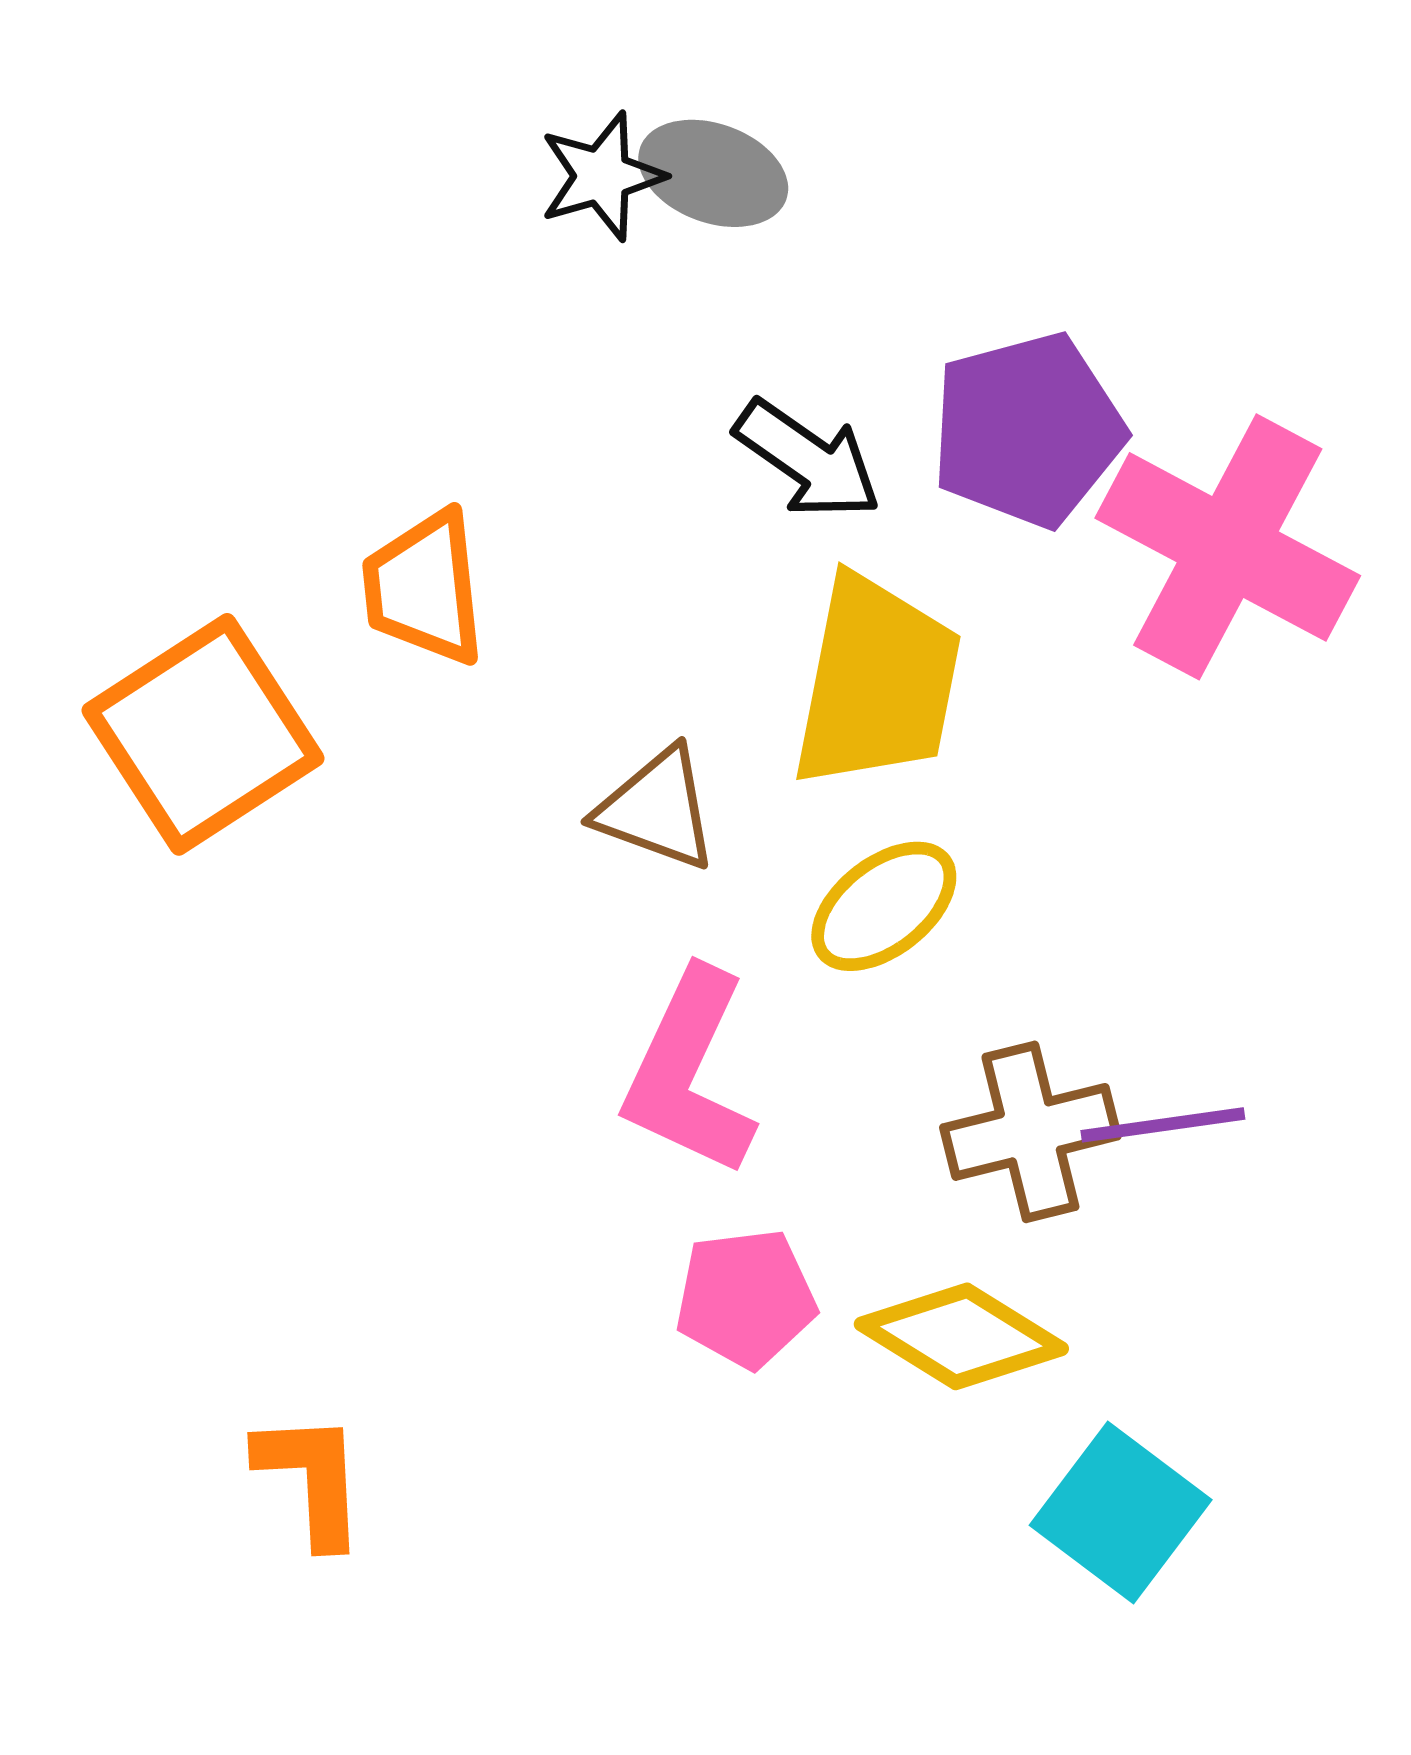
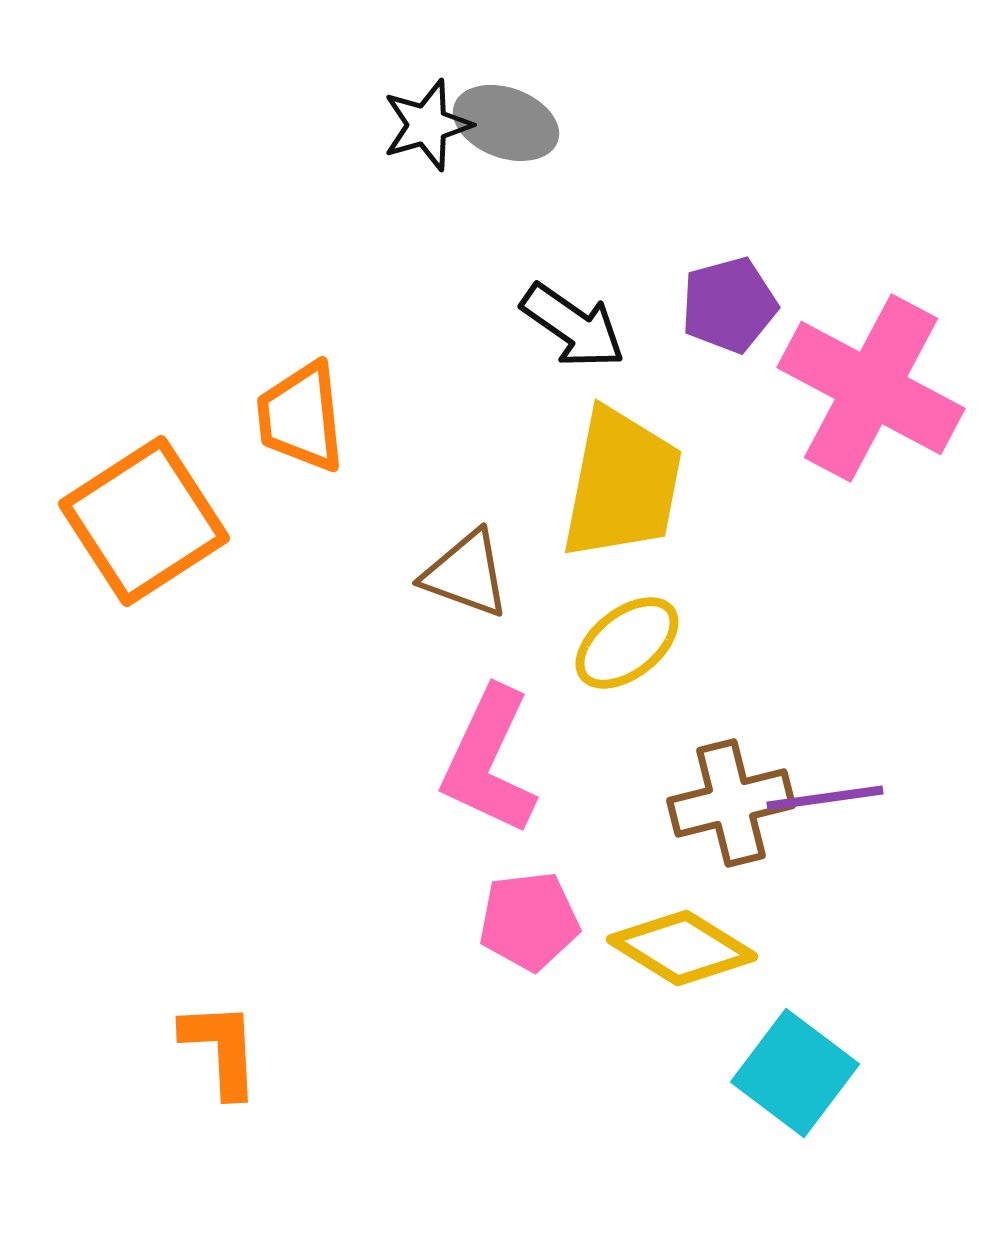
purple pentagon: (1028, 430) -> (729, 305), size x0.7

